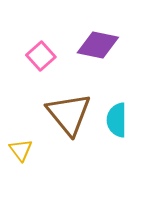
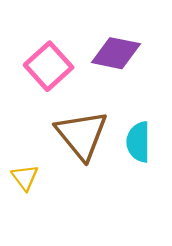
pink square: (41, 56) -> (49, 66), size x1.4

